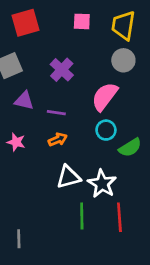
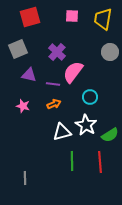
gray circle: (123, 60) -> (110, 52), moved
pink semicircle: (105, 97) -> (73, 72), moved
green semicircle: (130, 147) -> (110, 135), moved
white star: (102, 184) -> (86, 125), moved

